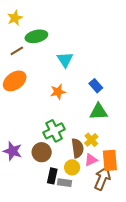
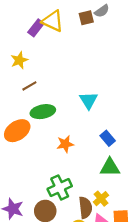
green ellipse: (36, 36) -> (43, 112), moved
brown line: (17, 51) -> (29, 86), moved
cyan triangle: (65, 60) -> (89, 100), moved

